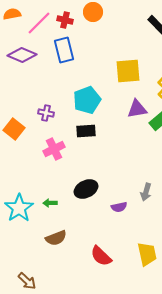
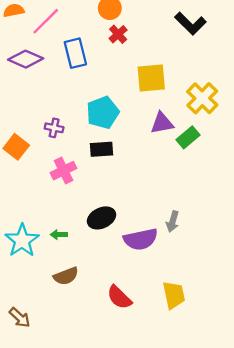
red cross: (65, 20) -> (118, 34), moved, turned 35
purple semicircle: (119, 207) -> (141, 239), size x1.8
brown arrow: (27, 281) -> (20, 318), moved

